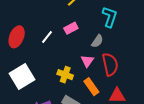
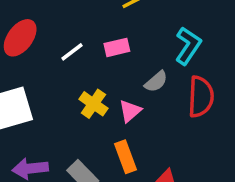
red semicircle: (110, 64) -> (201, 97), moved
yellow cross: (65, 75) -> (93, 104), moved

